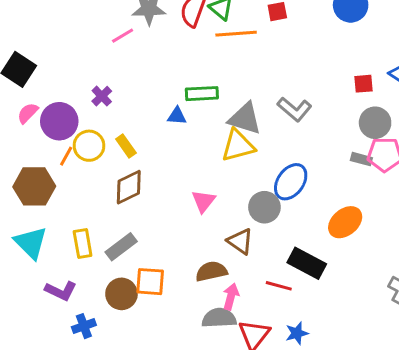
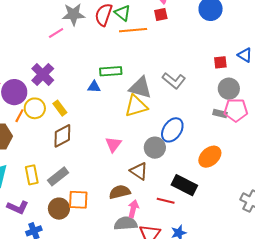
purple cross: (102, 96) -> (43, 74), size x1.6

